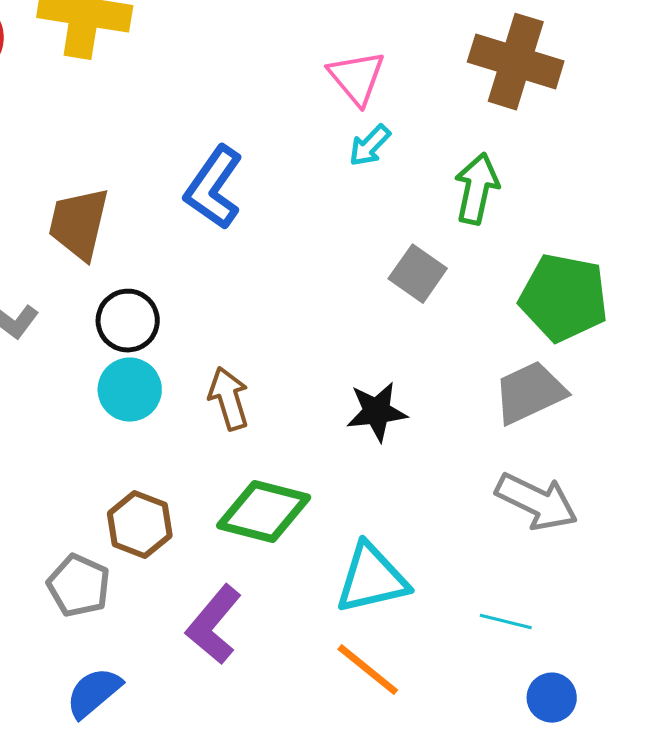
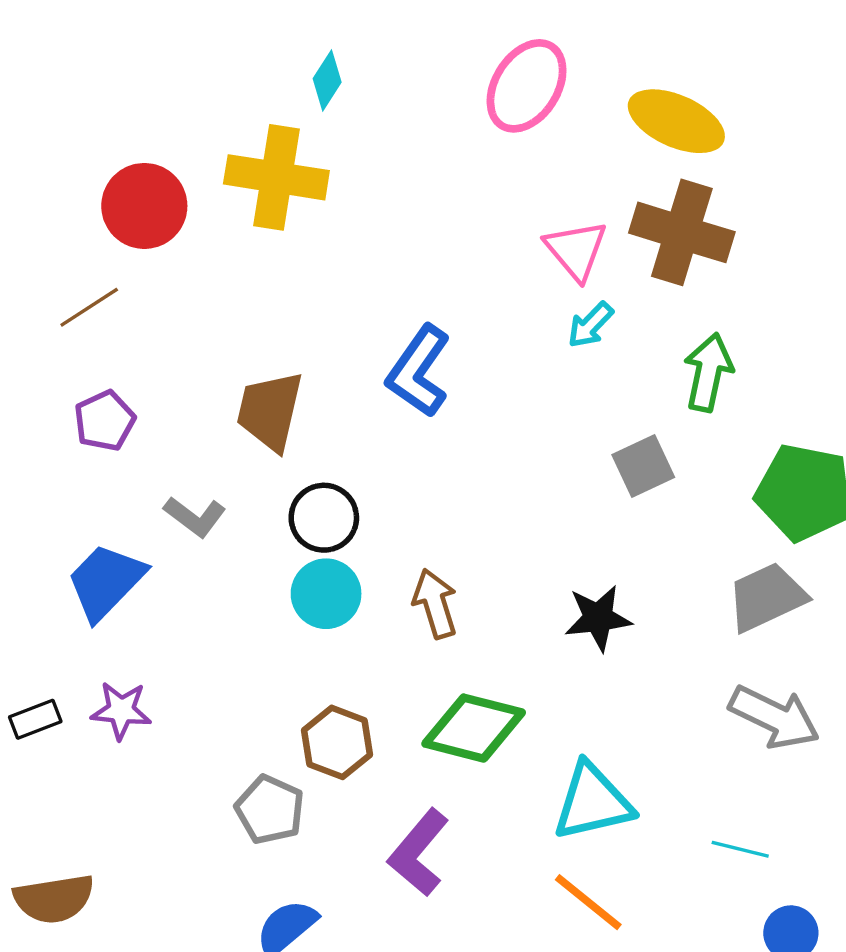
brown cross: (516, 62) -> (682, 232), moved
gray square: (418, 274) -> (643, 466), turned 30

